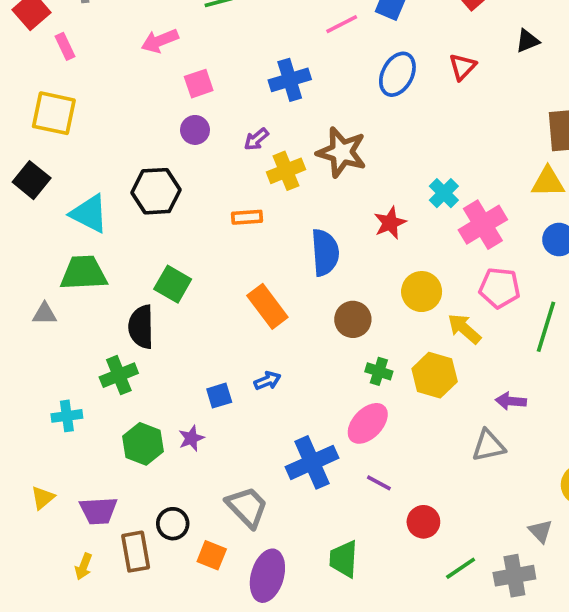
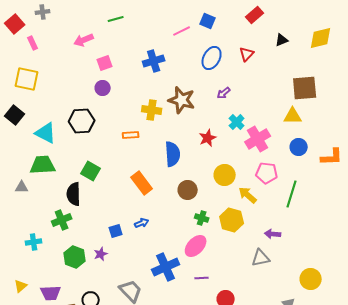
purple arrow: (256, 139) -> (224, 93), moved
yellow cross: (286, 171) -> (152, 110), turned 30
purple line: (379, 483) -> (202, 278), turned -32

